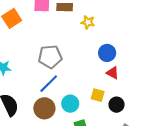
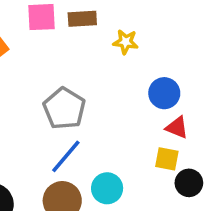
gray pentagon: (50, 57) -> (64, 108), turned -30
yellow square: (98, 95) -> (167, 159), moved

